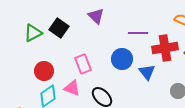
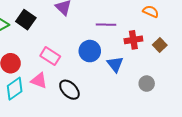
red cross: (165, 48) -> (133, 40), size x0.7
pink rectangle: (83, 64) -> (50, 56), turned -36

